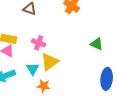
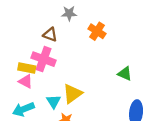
pink cross: (39, 43) -> (43, 59), moved, size x1.5

